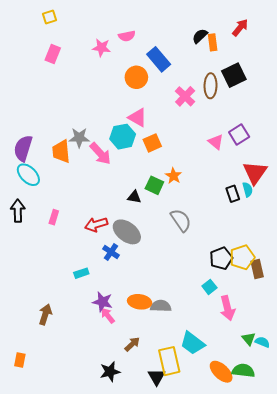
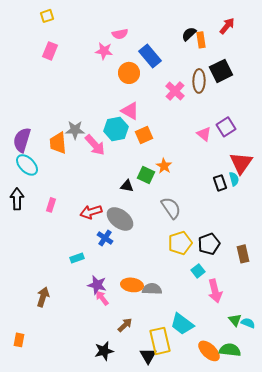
pink star: (101, 48) -> (104, 51), moved
yellow pentagon: (242, 257) -> (180, 243), moved

